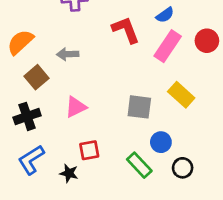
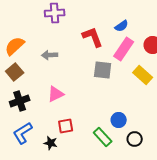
brown square: (37, 77) -> (15, 72), moved
yellow rectangle: (181, 95) -> (143, 75), moved
gray square: (139, 107) -> (103, 70), moved

